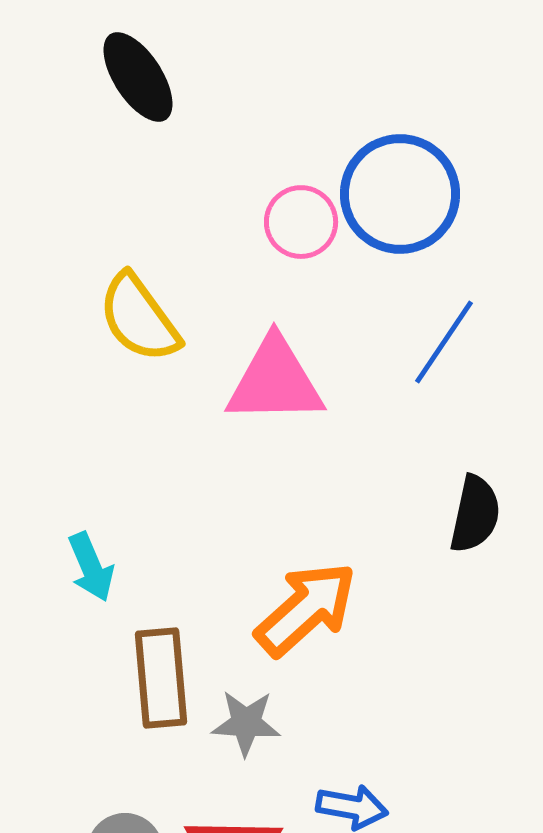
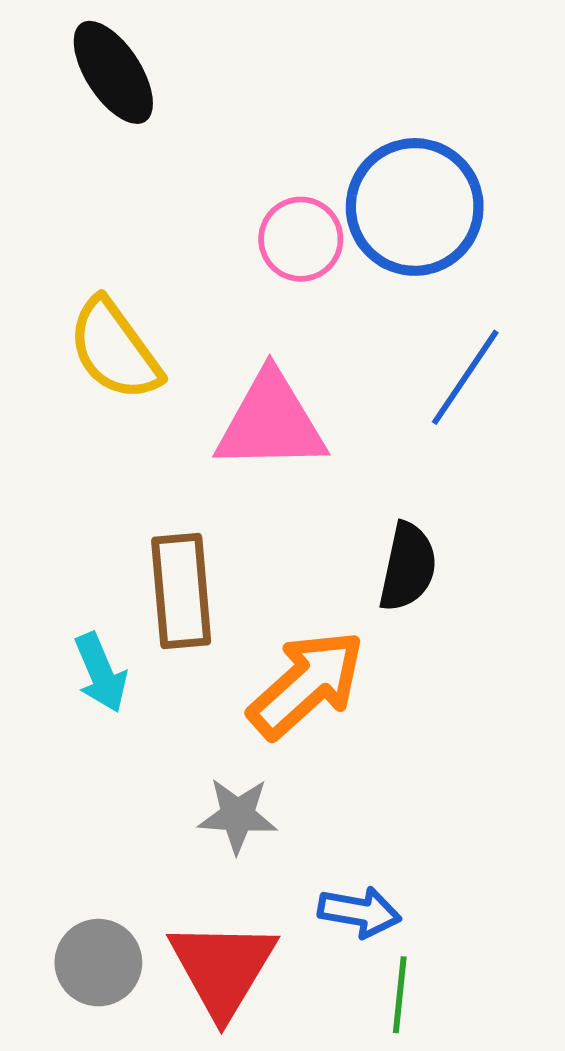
black semicircle: (475, 514) -> (408, 567), moved
cyan arrow: (91, 567) -> (101, 673), moved
brown rectangle: (161, 678) -> (181, 591), moved

